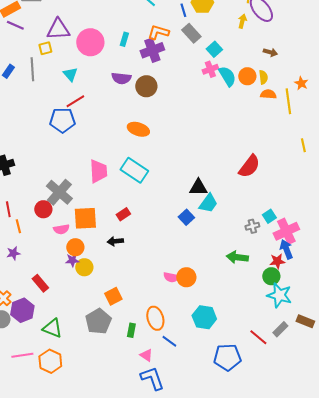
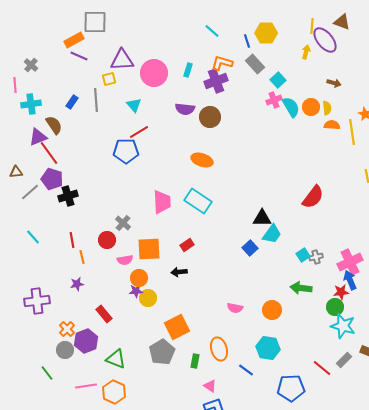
gray cross: (59, 192) -> (123, 223), size x0.6
cyan square: (269, 216) -> (303, 255), moved
orange circle: (186, 277) -> (272, 310), moved
orange square: (113, 296) -> (177, 327), size x1.4
blue line: (169, 341) -> (246, 370), moved

